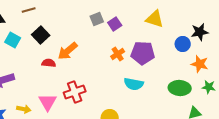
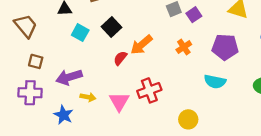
orange cross: (118, 54) -> (184, 47), moved
red semicircle: (49, 63) -> (120, 58), turned -56
yellow arrow: (24, 109) -> (88, 97), moved

